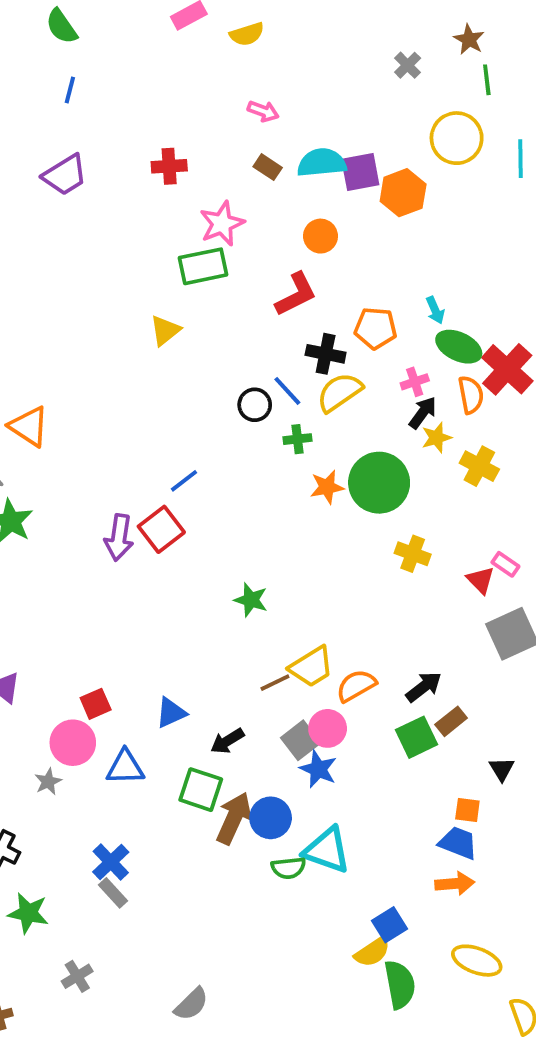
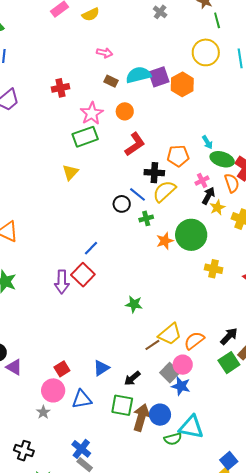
gray cross: (408, 65) -> (160, 12), moved
orange circle: (320, 236) -> (125, 111), moved

